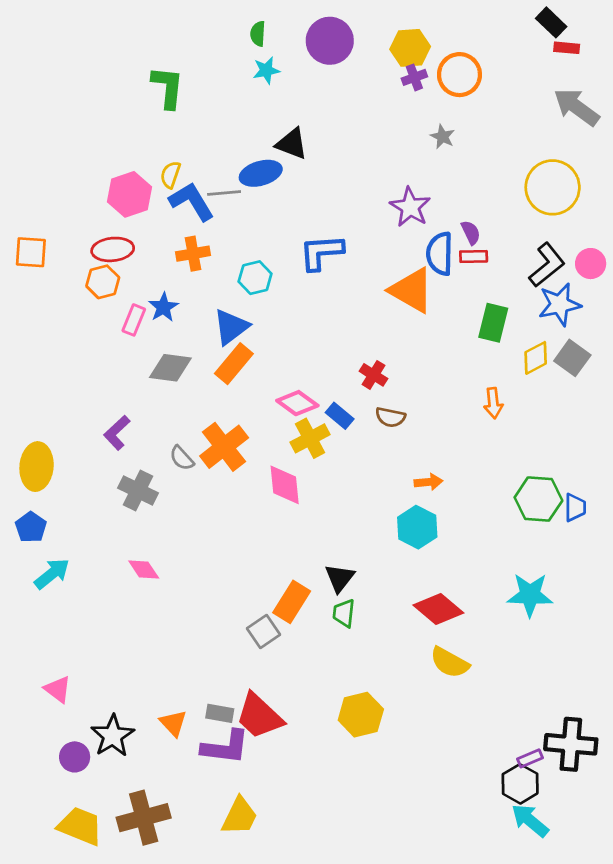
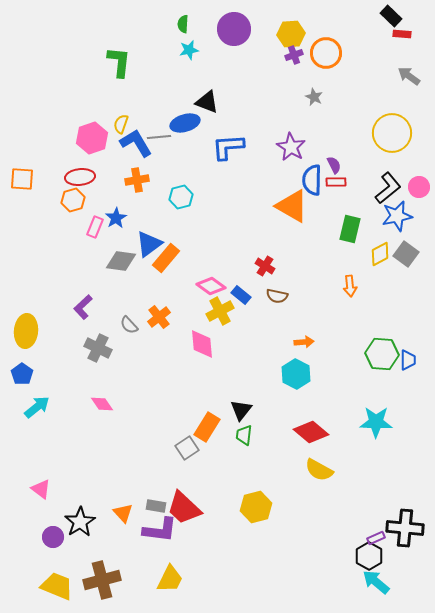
gray arrow: (576, 107) -> (409, 76), size x0.7
blue L-shape: (321, 252) -> (228, 147), moved
blue triangle: (231, 327) -> (149, 244), moved
orange cross: (224, 447) -> (159, 317), size x0.7

